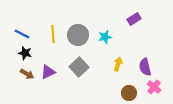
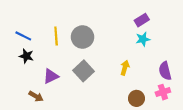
cyan star: (105, 37) -> (143, 39), moved
purple semicircle: (145, 67) -> (165, 71), moved
brown arrow: (27, 74) -> (36, 96), moved
pink cross: (154, 87) -> (163, 92), turned 32

